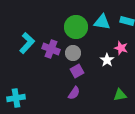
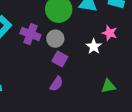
purple square: (77, 71) -> (60, 59), turned -32

